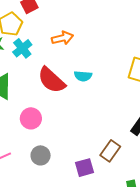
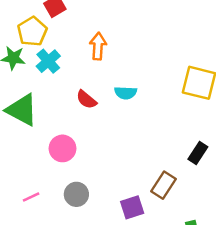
orange arrow: (62, 38) -> (98, 46), turned -70
red semicircle: (52, 80) -> (86, 100), size x0.6

